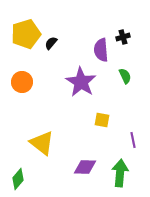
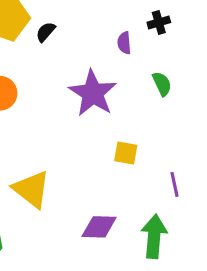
purple semicircle: (101, 50) -> (124, 43), size x0.6

